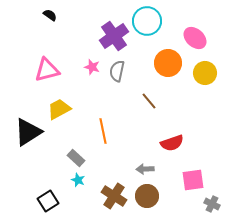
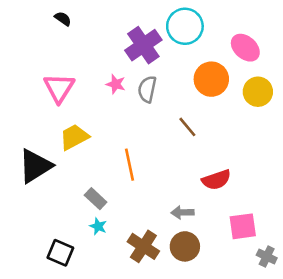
pink triangle: (47, 70) -> (59, 88), turned -44
black square: (48, 201) -> (60, 253), turned -35

